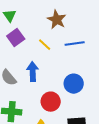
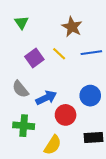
purple square: (16, 38) -> (34, 58), moved
blue arrow: (33, 72) -> (46, 98), moved, turned 66

